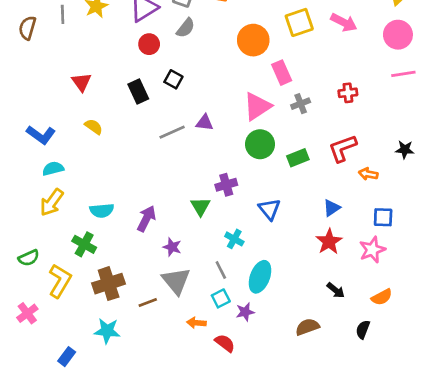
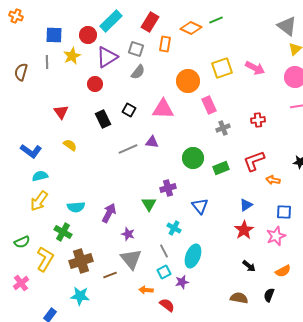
red circle: (149, 44) -> (95, 84), moved
pink triangle: (257, 106) -> (163, 109), moved, turned 35
brown semicircle: (307, 327) -> (239, 298), moved, turned 30

